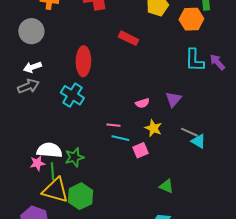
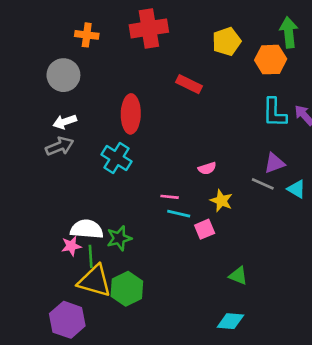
purple triangle: (173, 99) -> (274, 163), moved, turned 30
gray line: (189, 132) -> (263, 184), moved
cyan triangle: (198, 141) -> (296, 189), moved

